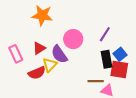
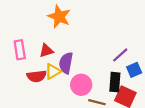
pink circle: (73, 39) -> (81, 85), moved
purple semicircle: (59, 54) -> (66, 63), turned 30
blue square: (120, 54) -> (134, 70), moved

